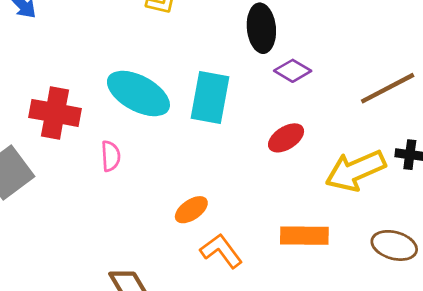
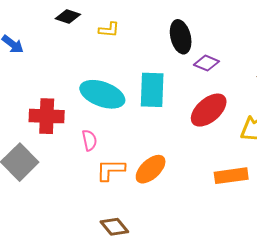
red ellipse: (286, 138) -> (209, 110), size x1.5
orange ellipse: (191, 210) -> (151, 169), size x1.4
orange L-shape: (221, 251) -> (110, 170), moved, turned -44

